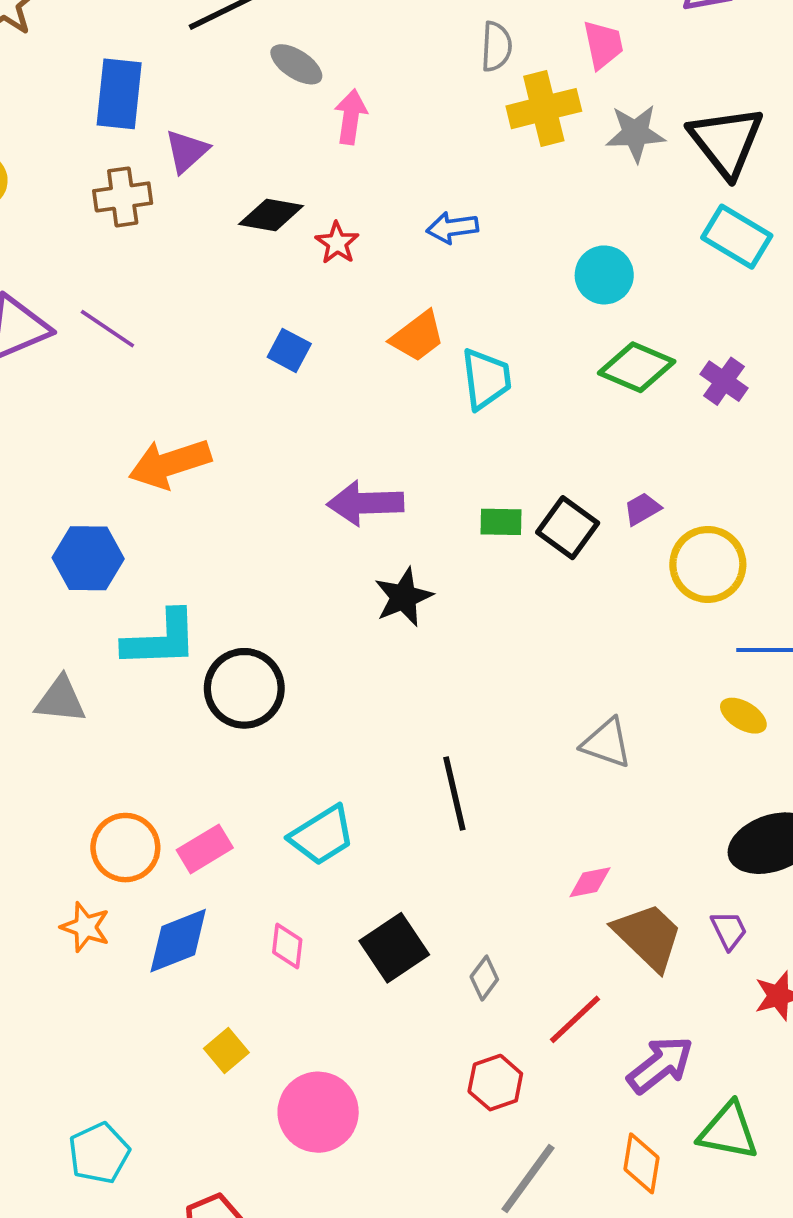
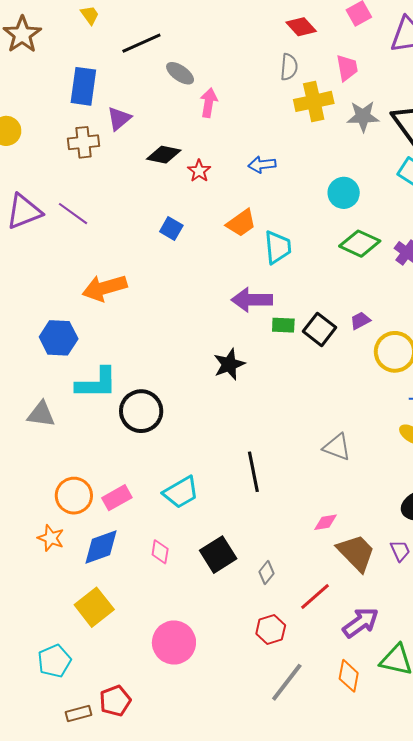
purple arrow: (365, 503) -> (252, 300), moved
yellow square: (226, 1051) -> (94, 607), moved, size x1.6

